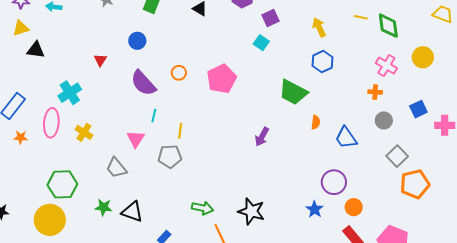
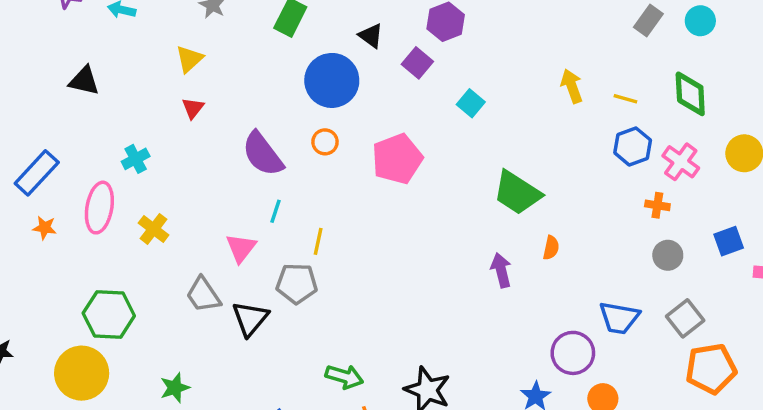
yellow line: (361, 17) -> (625, 99), moved
purple square: (271, 18) -> (417, 63), moved, turned -30
yellow triangle: (21, 28) -> (189, 59), moved, turned -30
blue circle: (137, 41) -> (332, 80), moved, size x1.8
blue hexagon: (323, 62) -> (633, 146), moved
cyan cross: (70, 93) -> (136, 159), size x0.7
purple arrow: (262, 137) -> (501, 270), moved, turned 132
blue trapezoid: (346, 138) -> (619, 318), moved, turned -50
green star: (103, 207) -> (175, 388), moved, turned -30
black triangle: (132, 212) -> (250, 319), moved, turned 45

